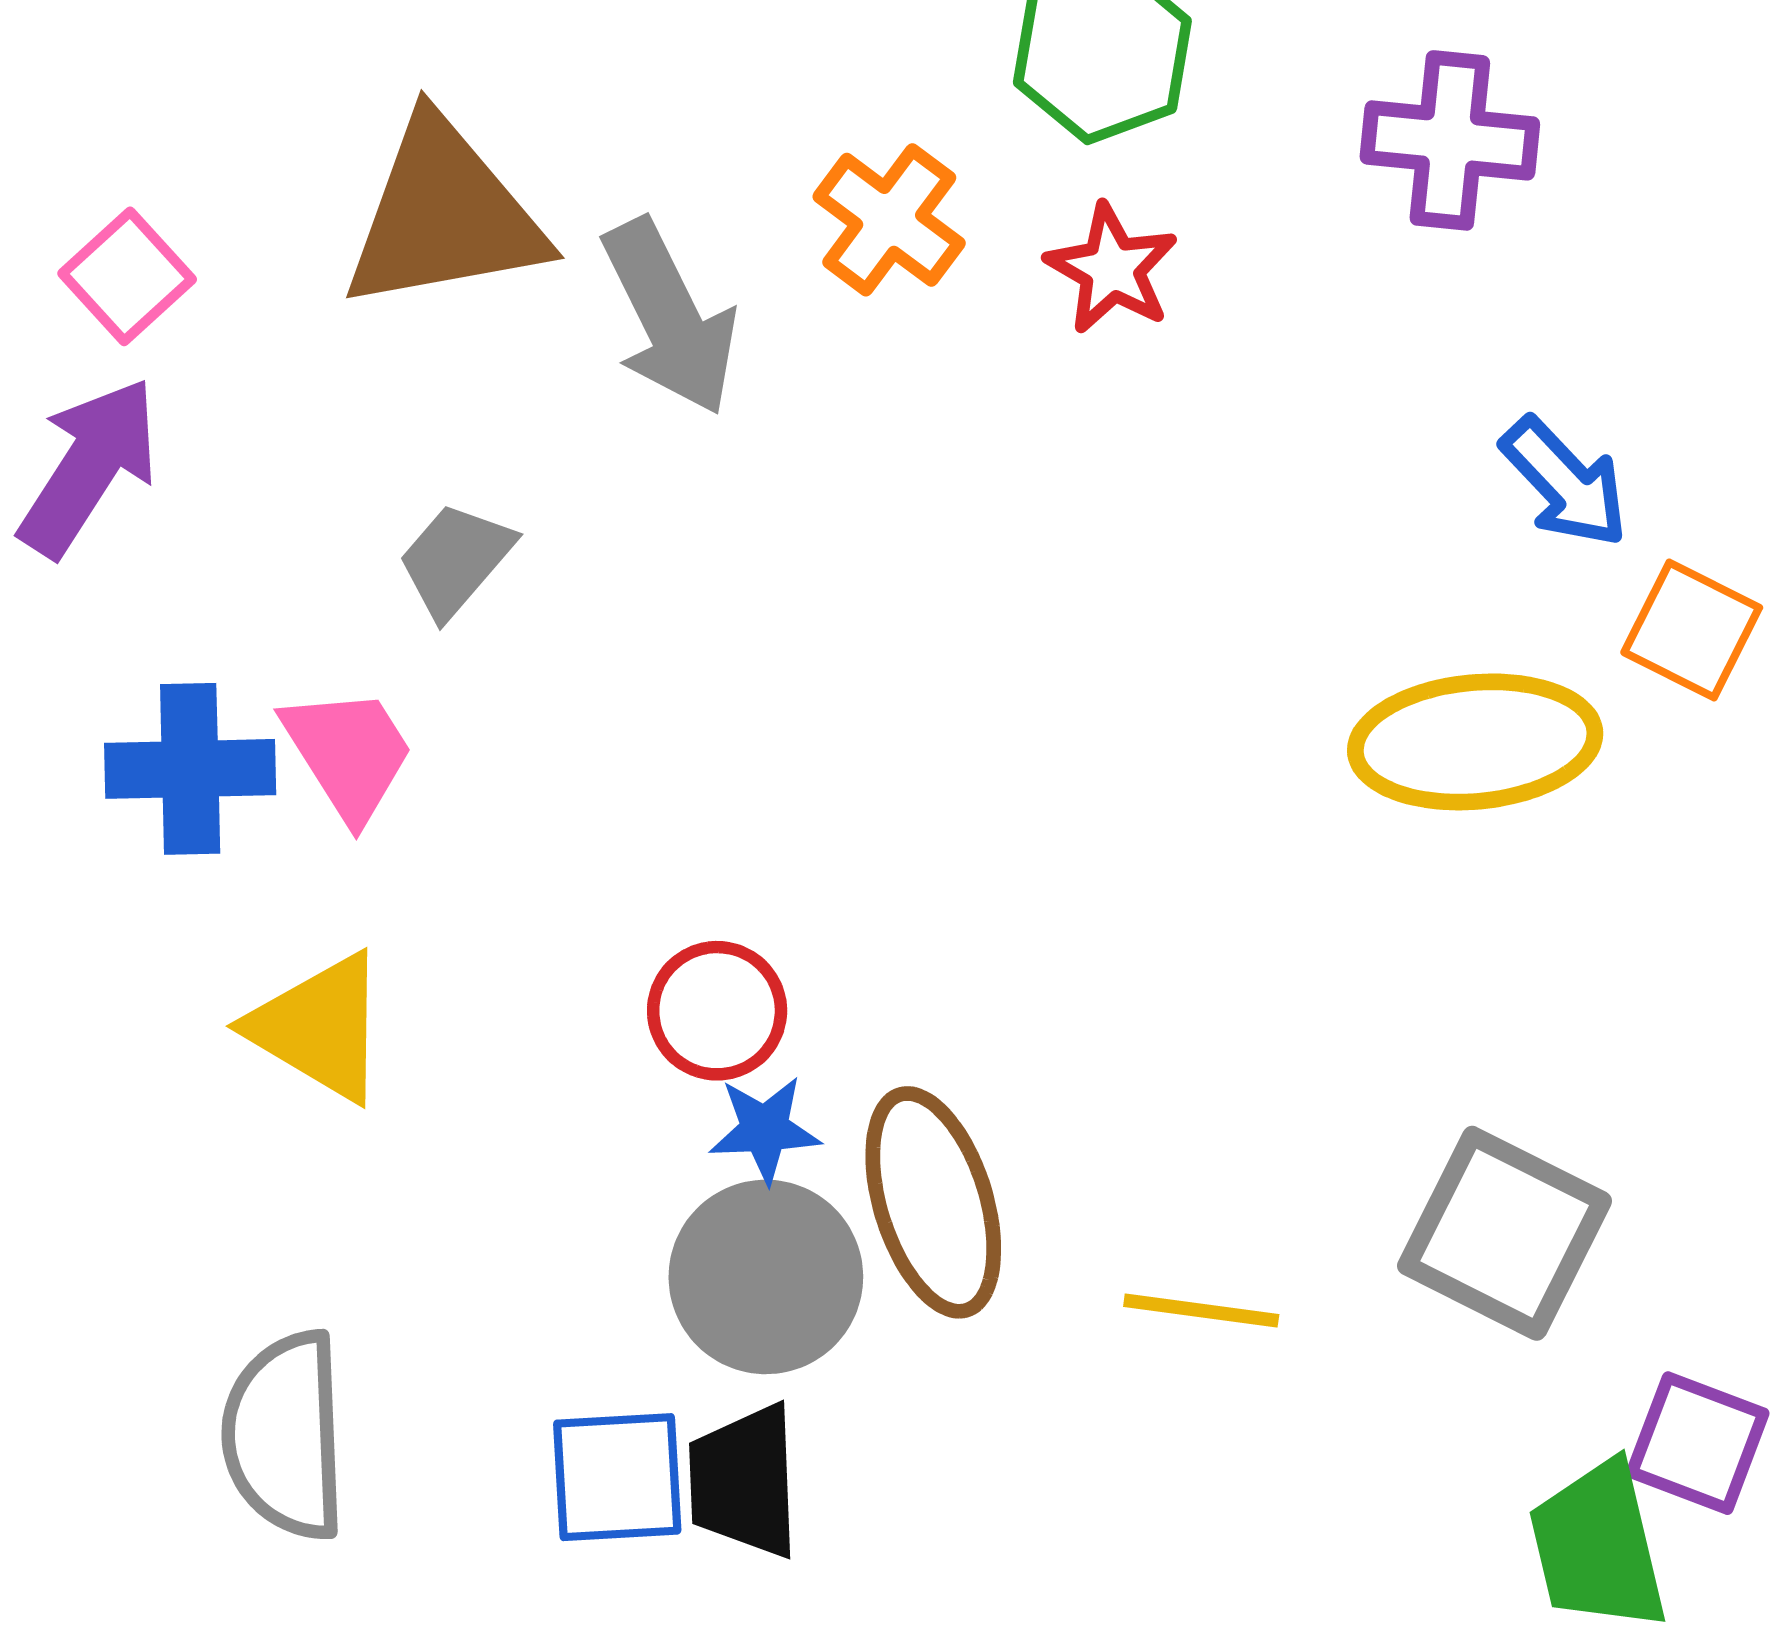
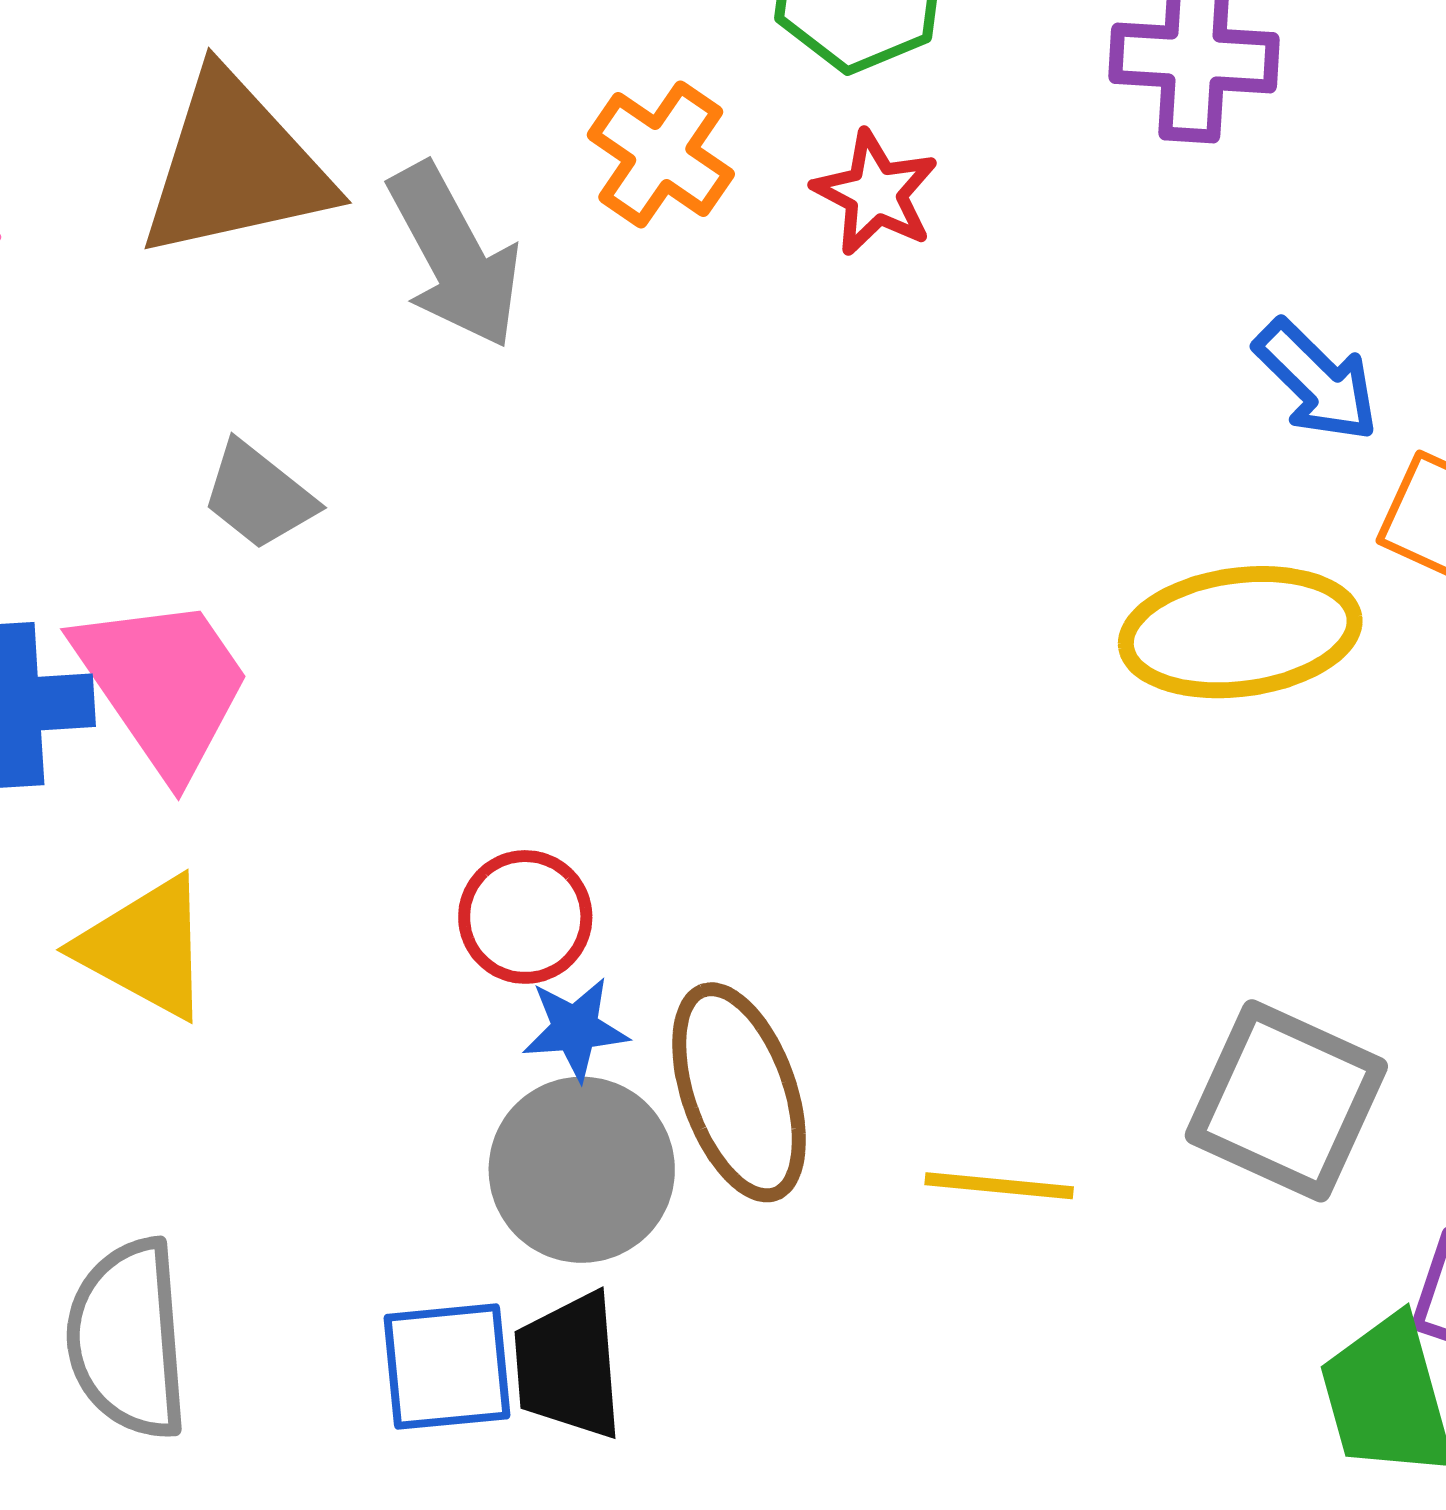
gray trapezoid: (456, 560) -> (259, 496), turned -90
pink trapezoid: (348, 754) -> (163, 685), size x1.4

